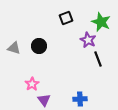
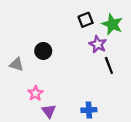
black square: (66, 18) -> (86, 20), moved
gray triangle: (14, 48) -> (17, 64), moved

